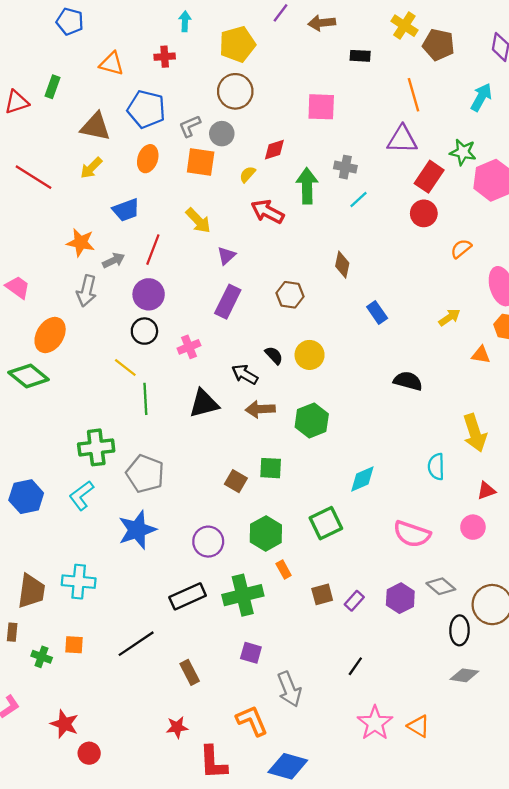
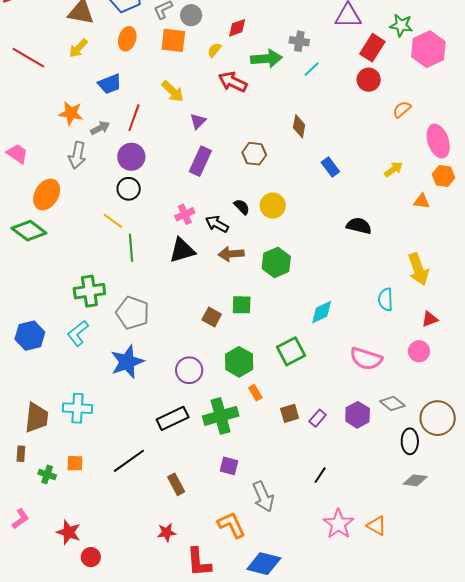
green arrow: (307, 186) -> (266, 59), turned 88
pink cross: (189, 347) -> (185, 214), moved

